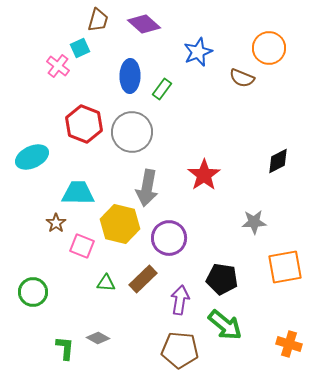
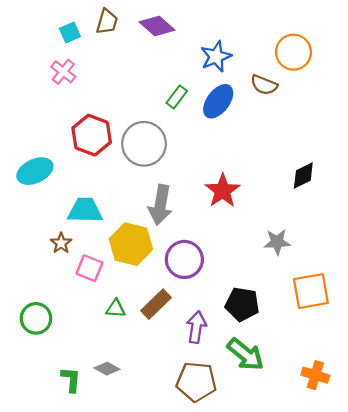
cyan square: (80, 48) -> (70, 33), moved
blue ellipse: (130, 76) -> (218, 101), moved, turned 36

